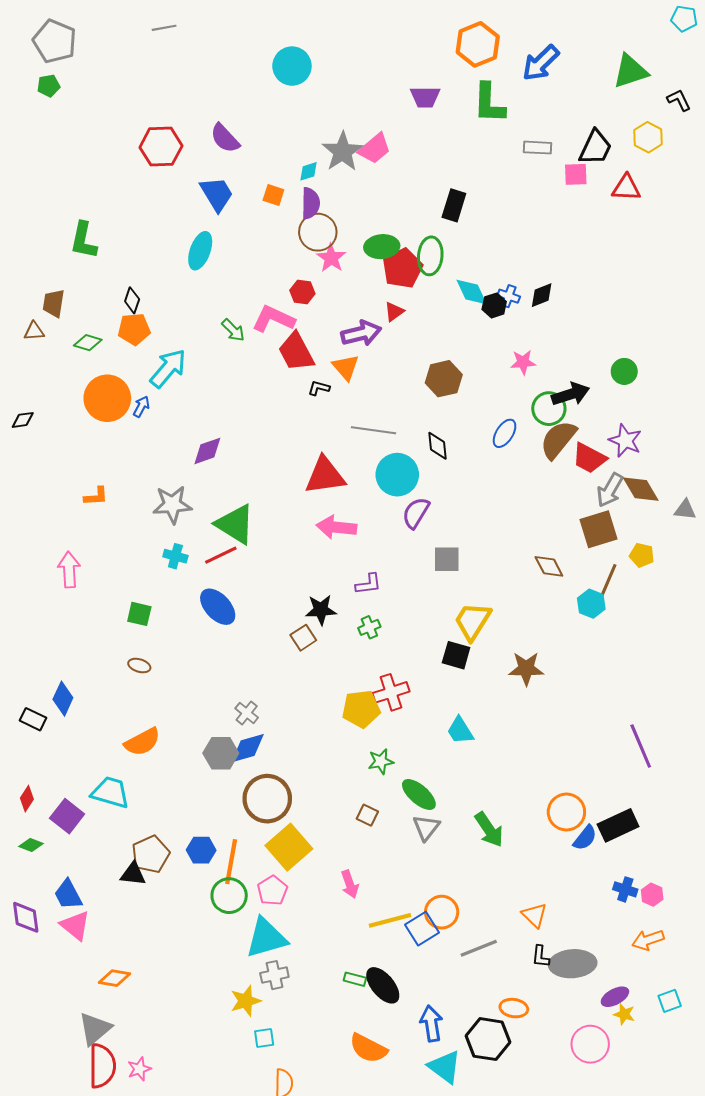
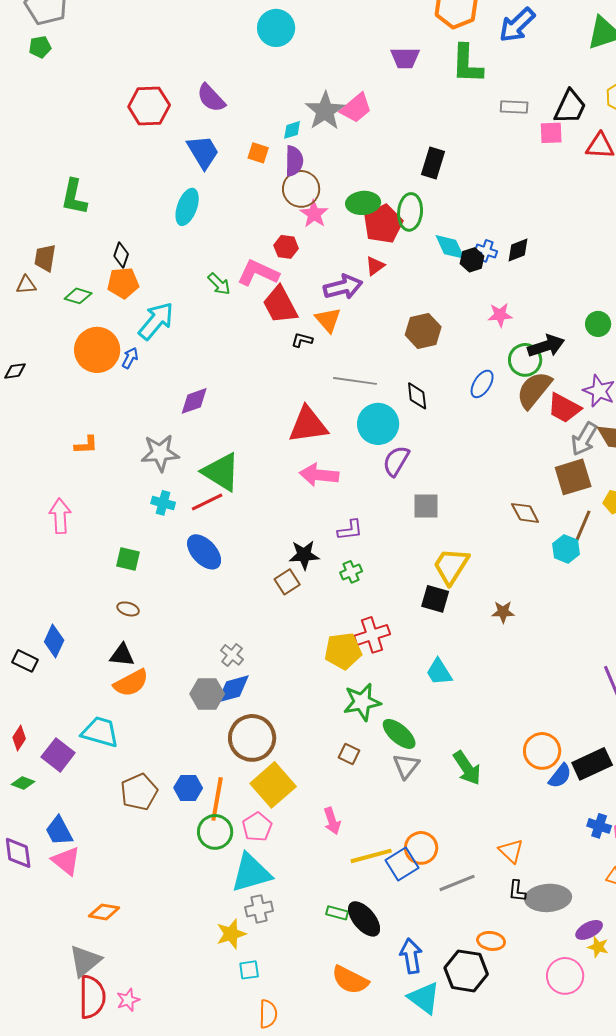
brown star: (526, 669) -> (503, 612), size x0.7
green star: (381, 761) -> (362, 702), size x1.5
black triangle: (133, 874) -> (122, 655), moved

